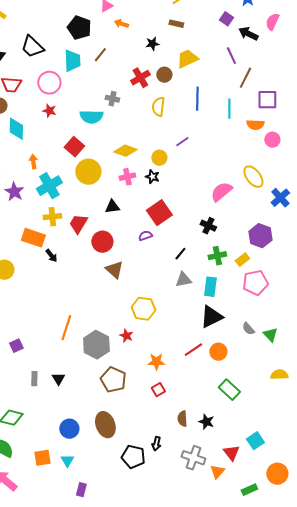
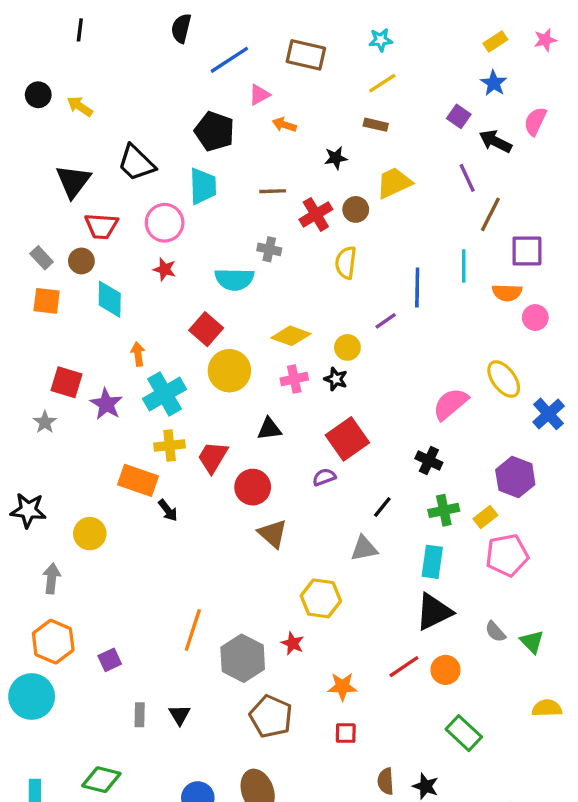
brown line: (100, 55) -> (273, 191), moved, turned 49
blue line: (197, 99) -> (417, 288), moved
gray triangle: (183, 280) -> (364, 549), moved
red square: (158, 390) -> (346, 733), turned 32

